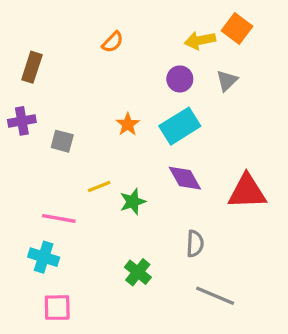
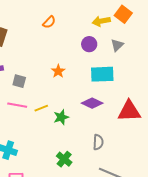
cyan rectangle: (180, 126) -> (102, 74), moved, turned 30
purple diamond: (185, 178) -> (92, 103), turned -35
pink line: (59, 218) -> (17, 105), moved

